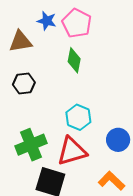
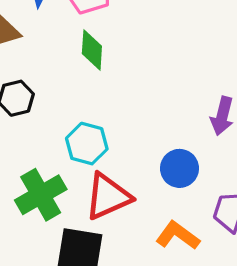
cyan hexagon: (78, 117) -> (87, 144), moved

